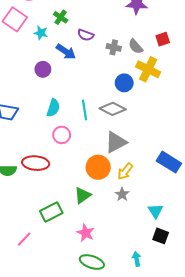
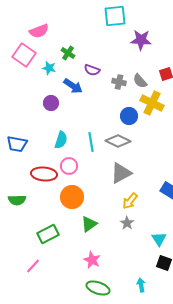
red ellipse: (36, 163) -> (44, 174), moved
orange circle: (98, 167) -> (72, 197), moved
green rectangle: (51, 212) -> (48, 234), moved

